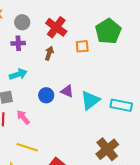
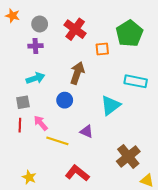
brown arrow: (49, 53) -> (77, 73), moved, size x1.5
purple triangle: (67, 91) -> (87, 131), moved
cyan rectangle: (121, 105) -> (136, 81), moved
yellow line: (27, 147) -> (57, 141), moved

